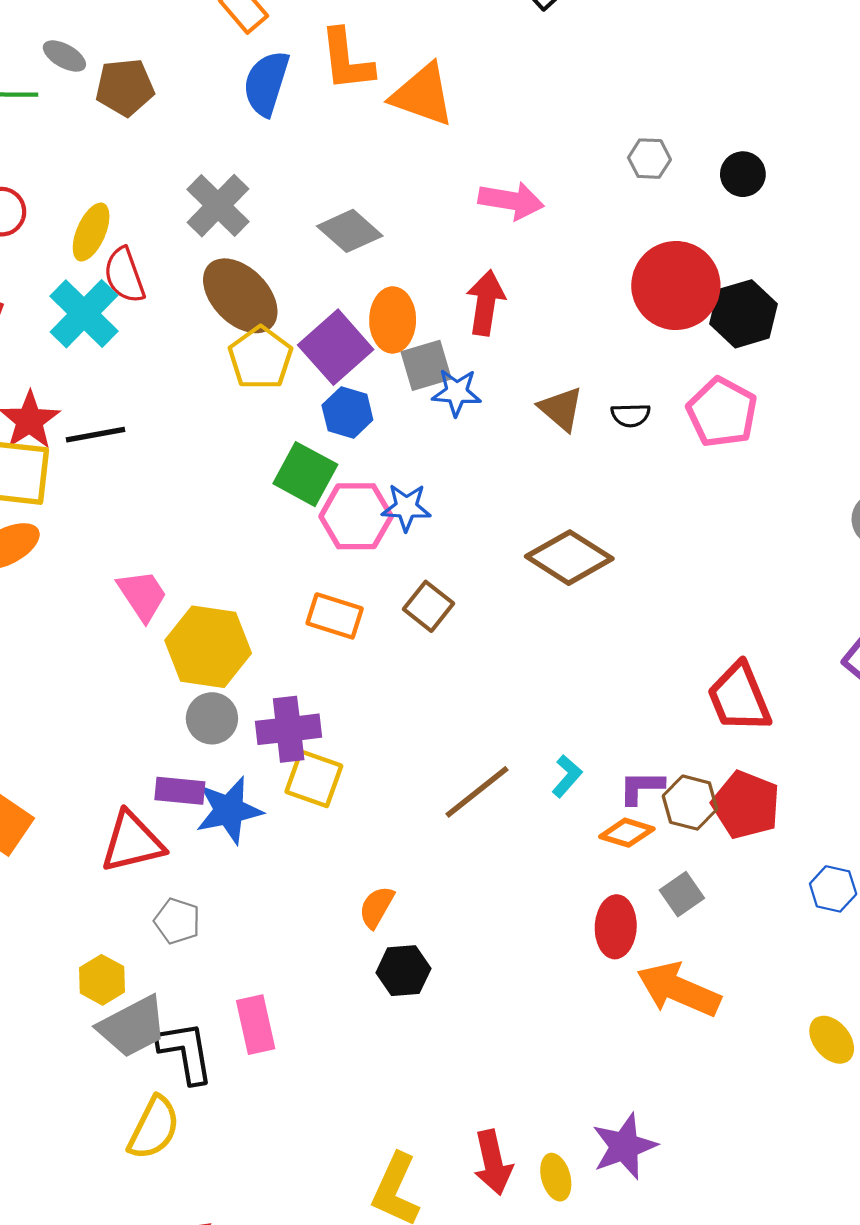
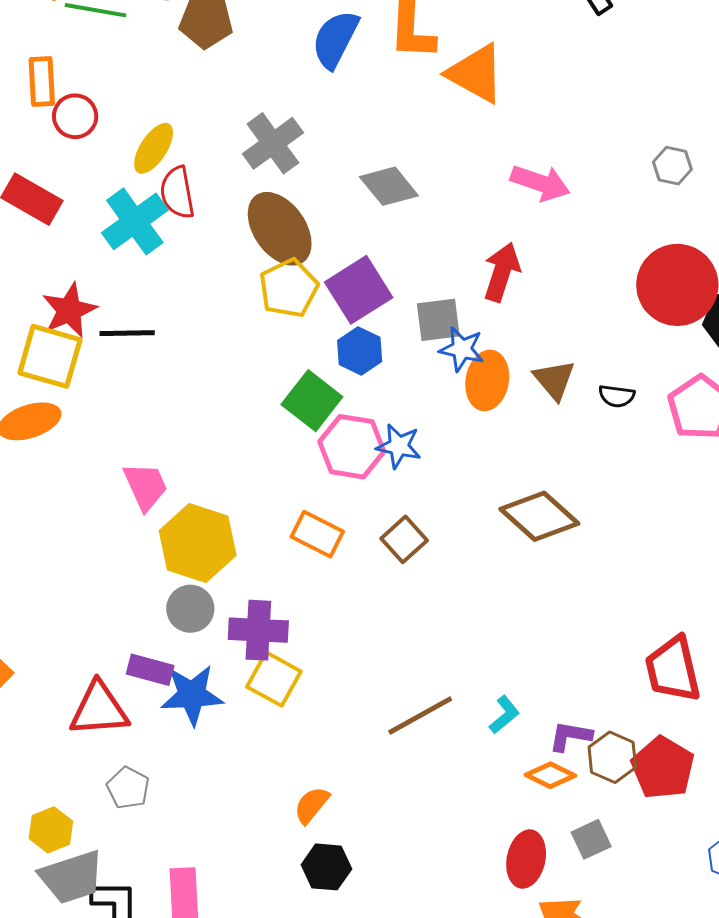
orange ellipse: (393, 320) -> (487, 380), moved

